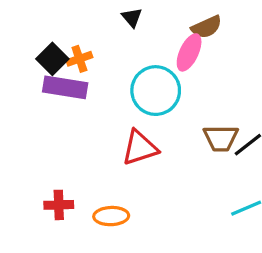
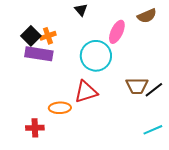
brown semicircle: (207, 27) -> (147, 16), moved
orange ellipse: (111, 216) -> (60, 108), moved

